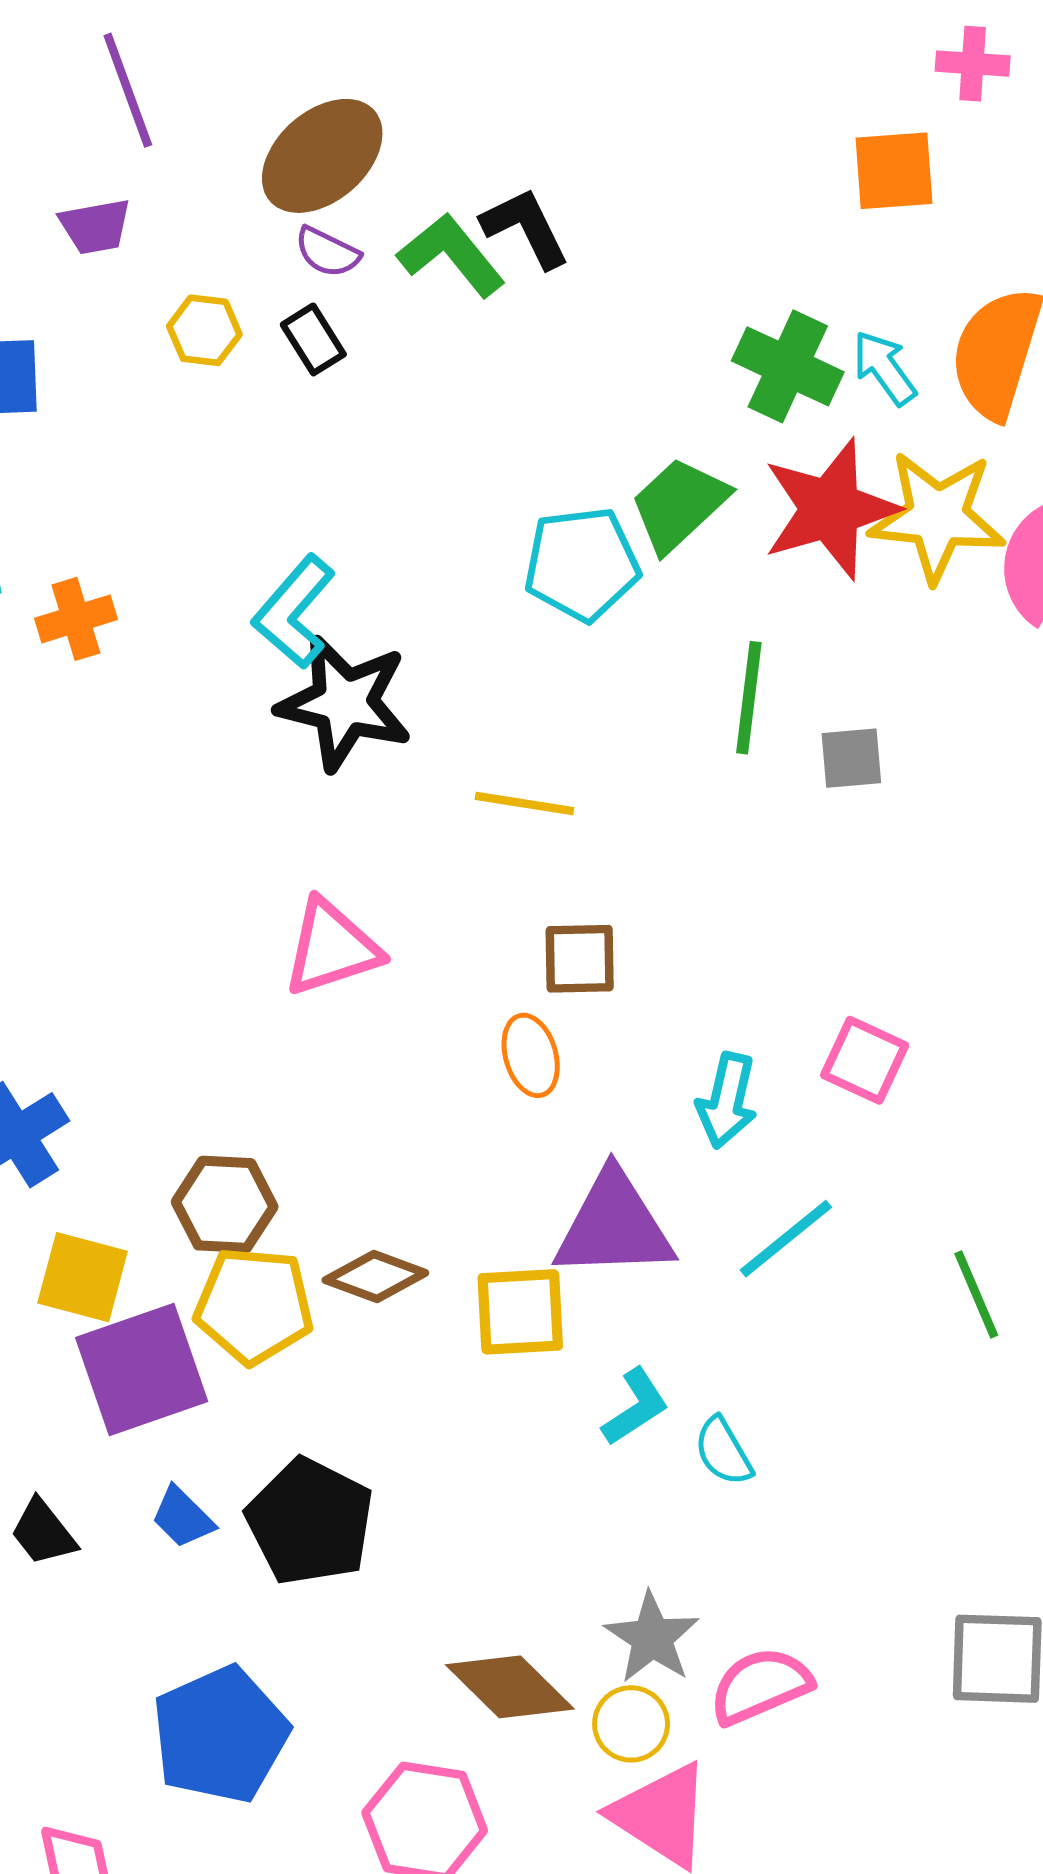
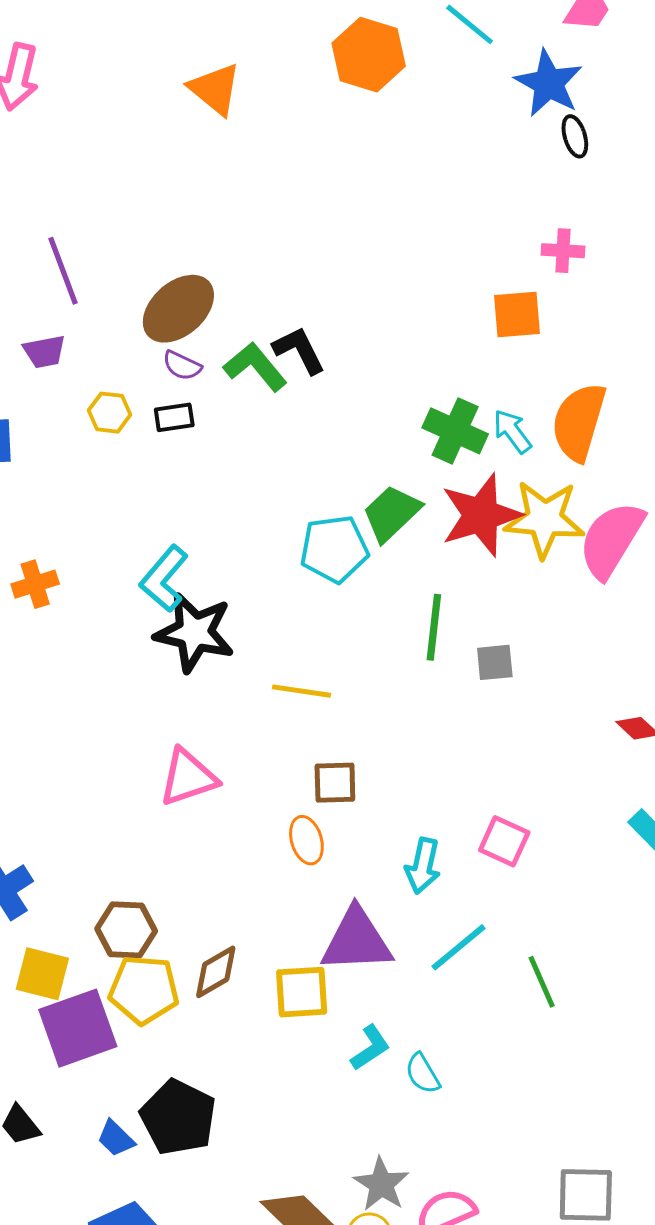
black rectangle: (313, 339) -> (174, 417), turned -66
brown diamond: (375, 1277) -> (216, 972), turned -50
green line: (976, 1294) -> (542, 982), moved
blue trapezoid: (183, 1517) -> (116, 1138), moved

